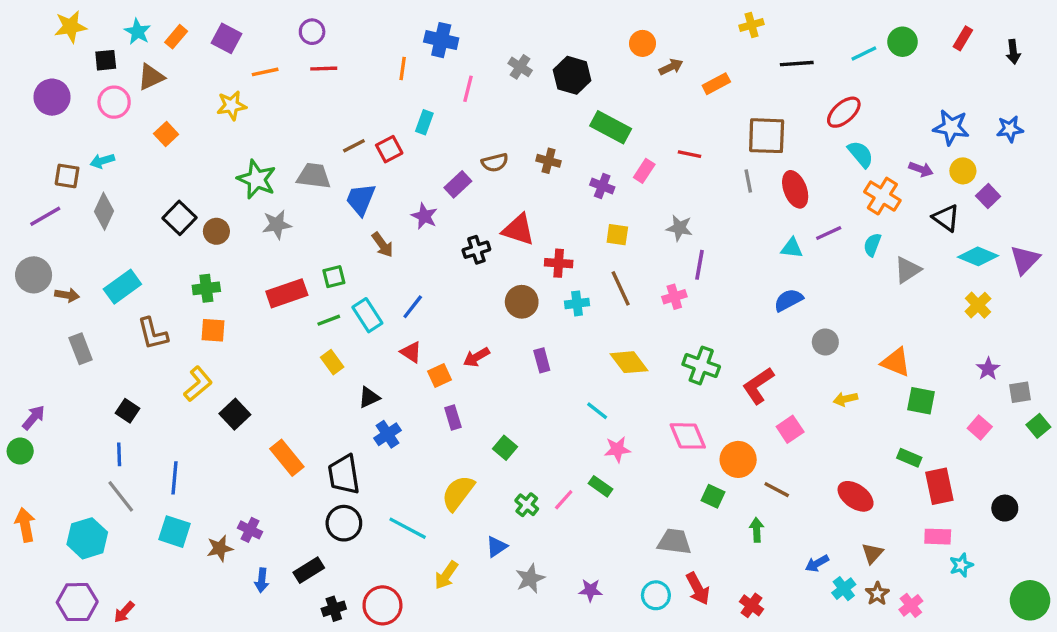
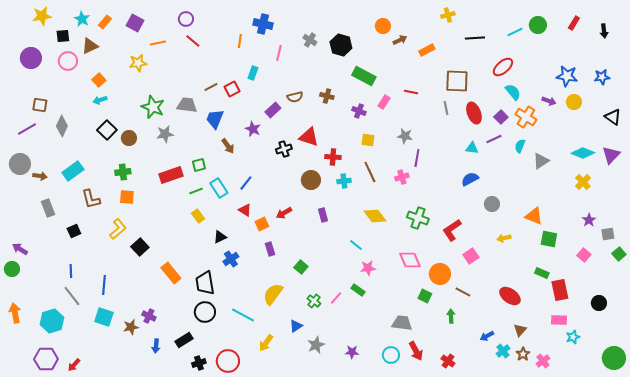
red line: (324, 69) -> (193, 41), turned 42
cyan arrow: (102, 161) -> (100, 100), moved
purple square: (988, 196) -> (501, 117), moved
black triangle: (946, 218) -> (613, 117), moved
black square: (127, 411) -> (74, 231), moved, turned 32
purple arrow: (34, 417) -> (20, 249), turned -98

